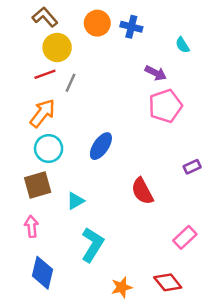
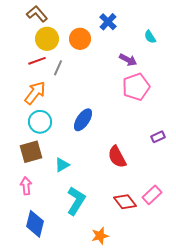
orange circle: (97, 23) -> (80, 39), moved
blue cross: (131, 27) -> (108, 22), turned 30
red diamond: (168, 282) -> (125, 202), moved

